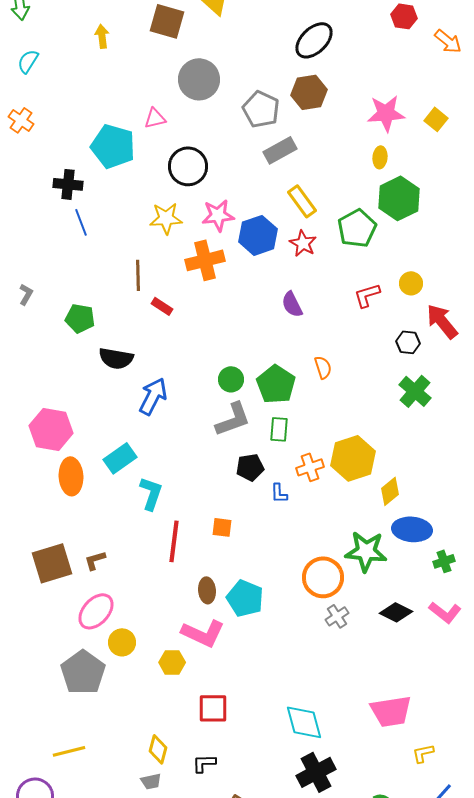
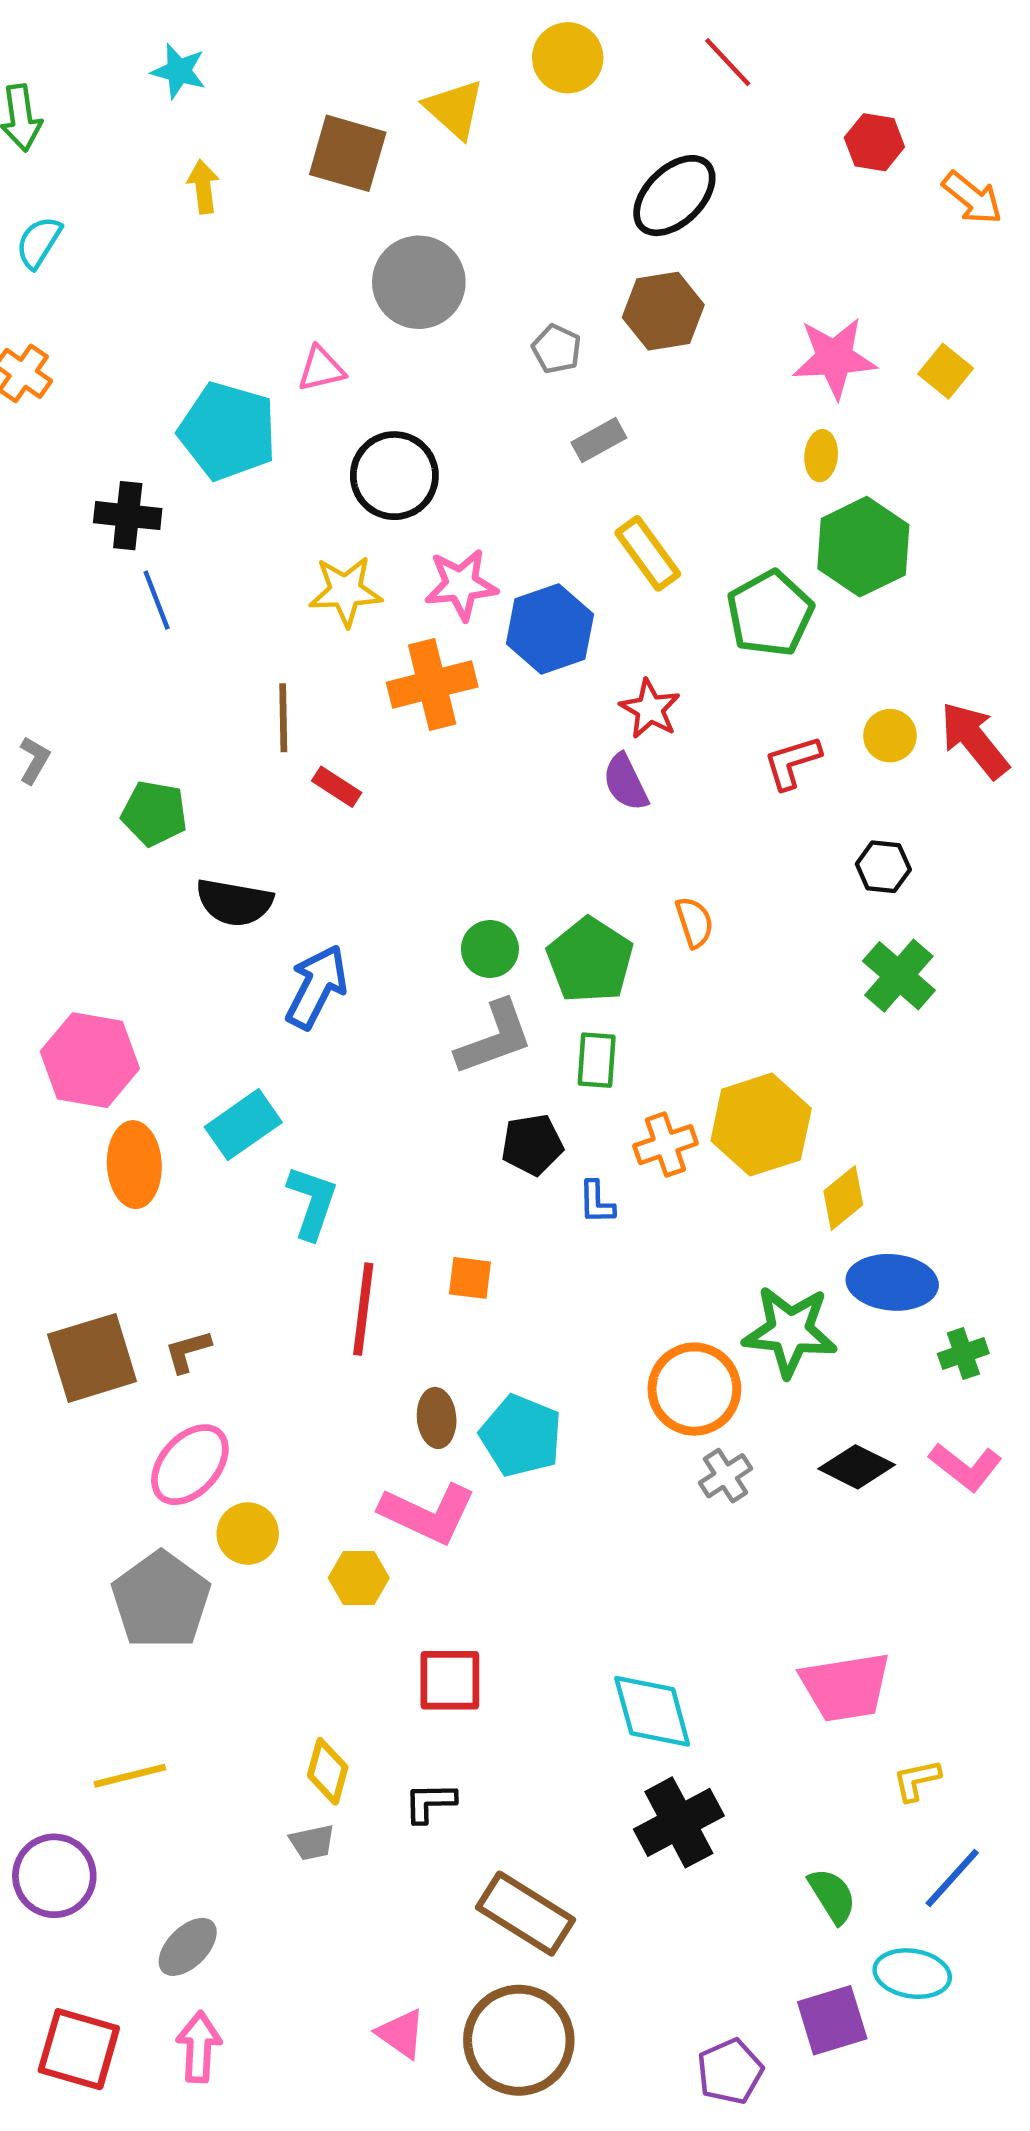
gray pentagon: (261, 109) -> (557, 349), size x0.6
gray rectangle: (280, 150) -> (599, 440), size x0.7
red star: (303, 243) -> (650, 709), moved
red arrow: (442, 321) -> (974, 740), moved

